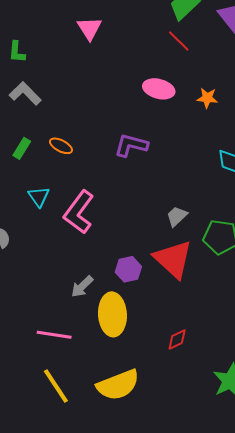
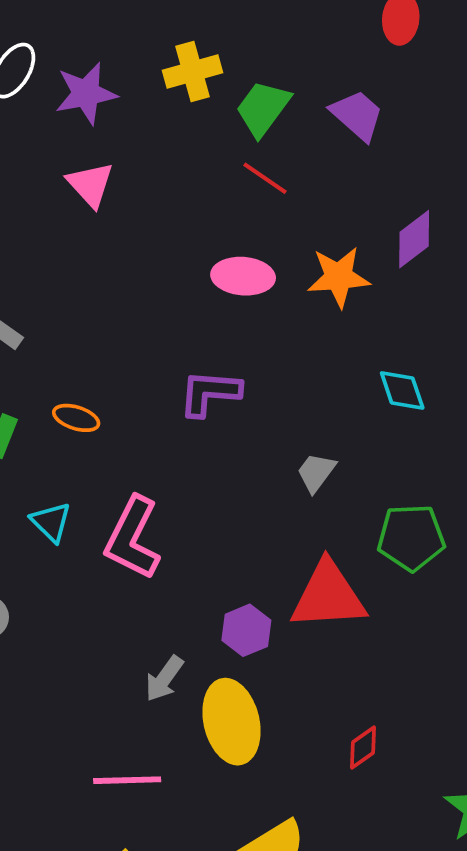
orange star: (207, 98) -> (339, 277), size x1.5
gray trapezoid: (177, 216) -> (316, 472), moved
red triangle: (173, 259) -> (328, 596), turned -36

